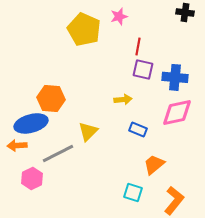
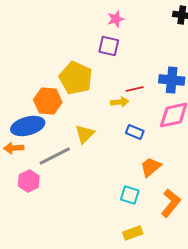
yellow pentagon: (84, 29) -> (76, 78), moved
red line: (138, 46) -> (135, 89), moved, turned 66
purple square: (143, 69) -> (109, 46), moved

